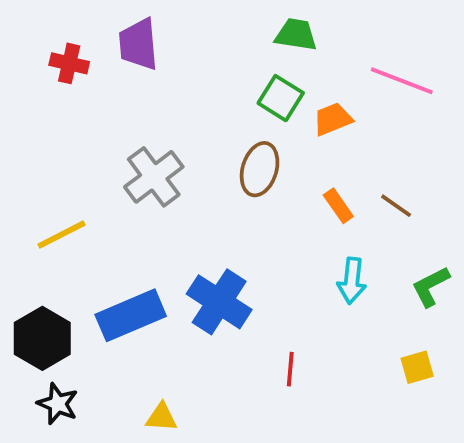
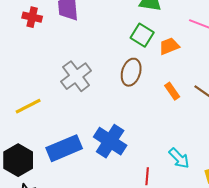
cyan arrow: (352, 281) -> (179, 158), moved, turned -50

